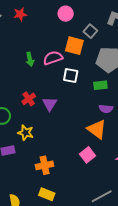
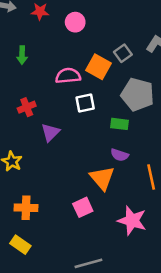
pink circle: (66, 14) -> (75, 22), moved
green arrow: (30, 59) -> (22, 55), moved
white square: (71, 75) -> (85, 103), turned -35
red cross: (29, 99) -> (27, 107), moved

